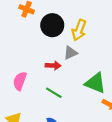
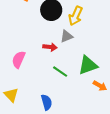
green triangle: (95, 83) -> (88, 65), turned -45
green line: (54, 93) -> (60, 72), moved

